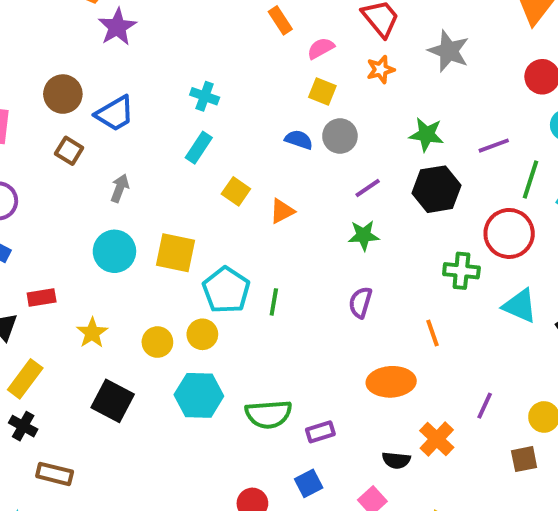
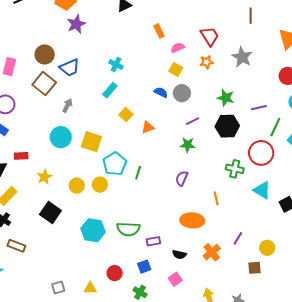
brown square: (69, 151) -> (44, 84), size x1.6
cyan hexagon: (199, 395) -> (93, 230), moved
black semicircle: (396, 460) -> (179, 254), moved

